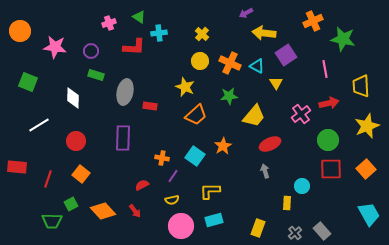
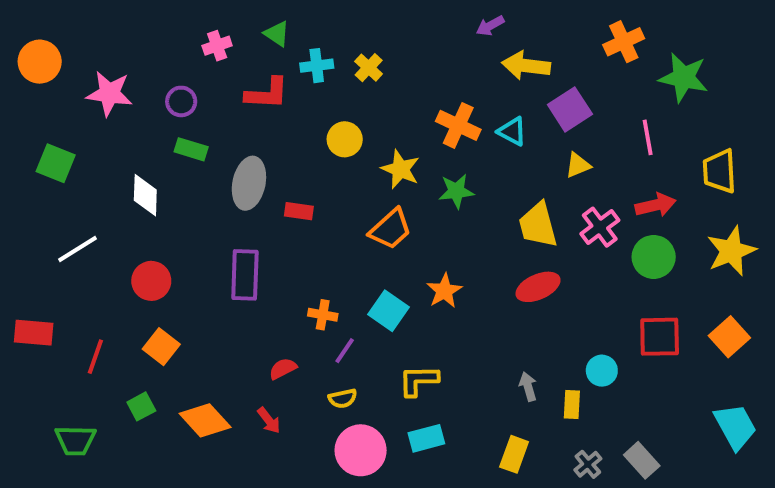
yellow cross: (202, 34) -> (369, 68), moved
yellow circle: (200, 61) -> (345, 139), moved
yellow triangle: (276, 83) -> (578, 165), moved, turned 40
yellow star: (185, 87) -> (400, 169), moved
yellow trapezoid: (254, 116) -> (538, 225), moved, turned 125
green circle: (328, 140) -> (654, 257), moved
gray arrow: (265, 171) -> (528, 387), moved
green trapezoid: (52, 221) -> (76, 440), moved

